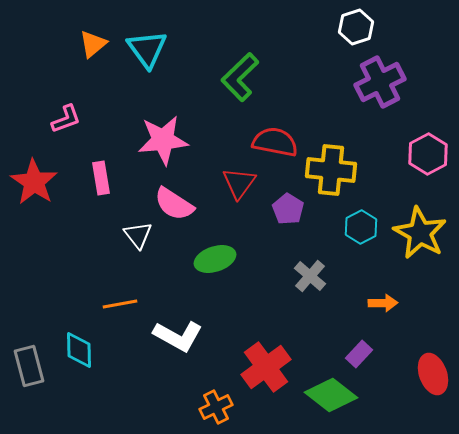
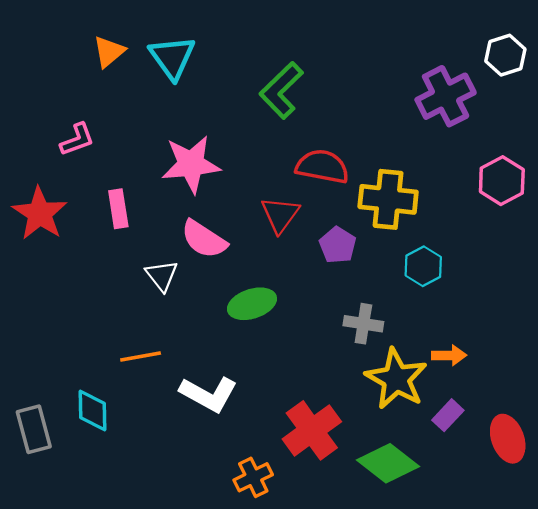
white hexagon: (356, 27) -> (505, 55), moved
yellow star: (420, 233) -> (396, 379), moved
gray cross: (310, 276) -> (363, 324), turned -32
purple rectangle: (359, 354) -> (448, 415), moved

